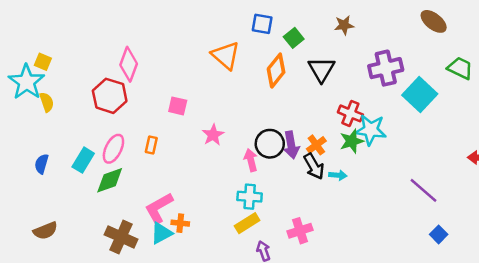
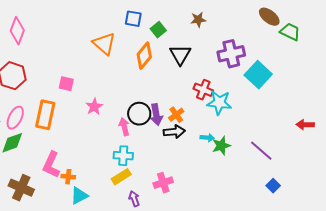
pink diamond: (129, 64) -> (17, 31), moved
green trapezoid: (460, 68) -> (290, 32), moved
green star: (352, 141) -> (221, 146), moved
orange rectangle: (151, 145) -> (45, 115), size x2.0
black arrow: (314, 166) -> (174, 132), turned -65
cyan arrow: (338, 175) -> (207, 138), moved
pink L-shape: (159, 208) -> (51, 165), turned -36
cyan triangle: (161, 233) -> (79, 196), moved

